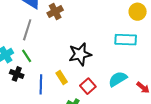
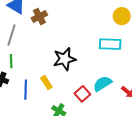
green line: (27, 56) -> (11, 61), turned 32
red square: (88, 86) -> (82, 94), moved

